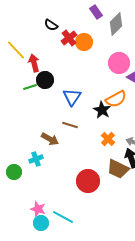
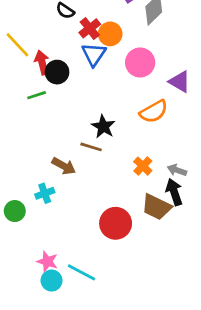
pink circle: (119, 63) -> (140, 62), moved
black circle: (45, 80) -> (57, 72), moved
blue triangle: (72, 97) -> (94, 54), moved
black star: (102, 110) -> (103, 127), moved

